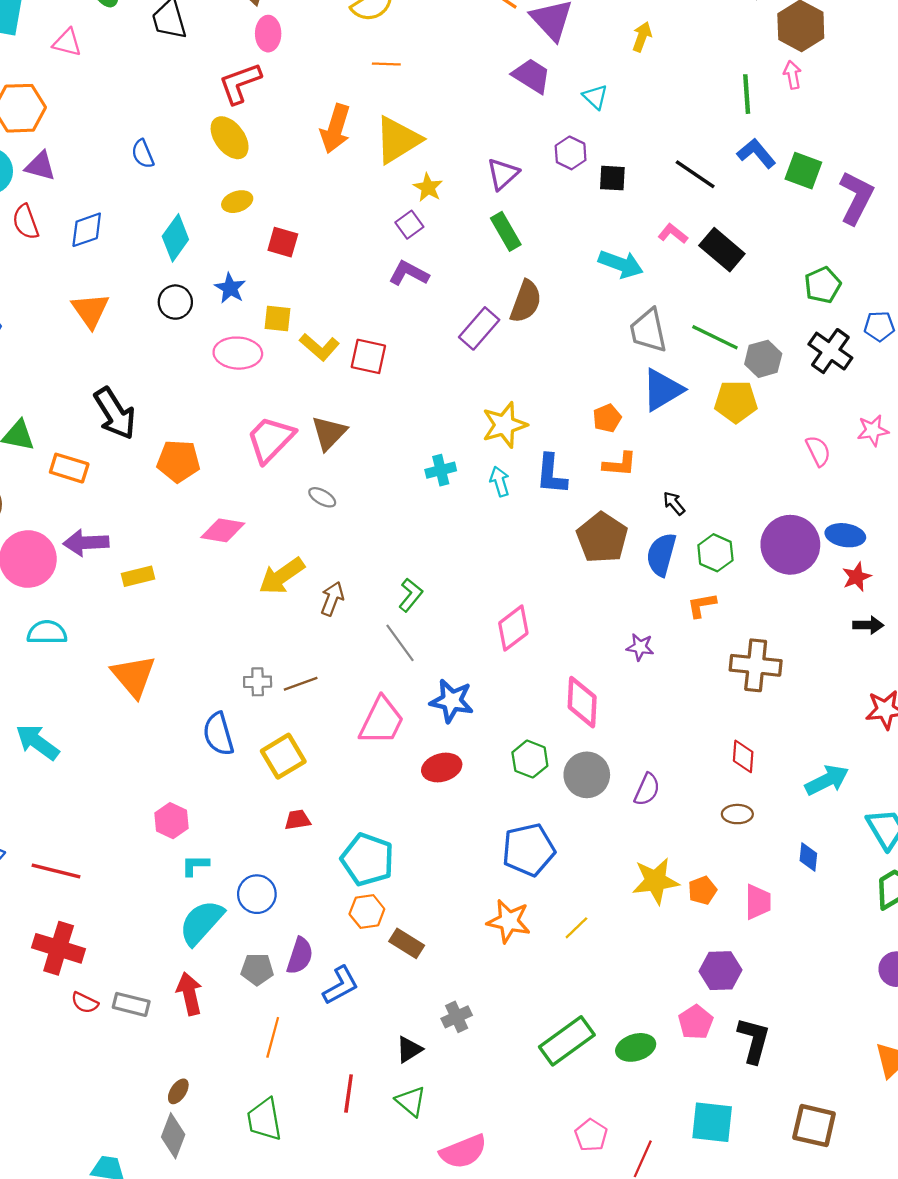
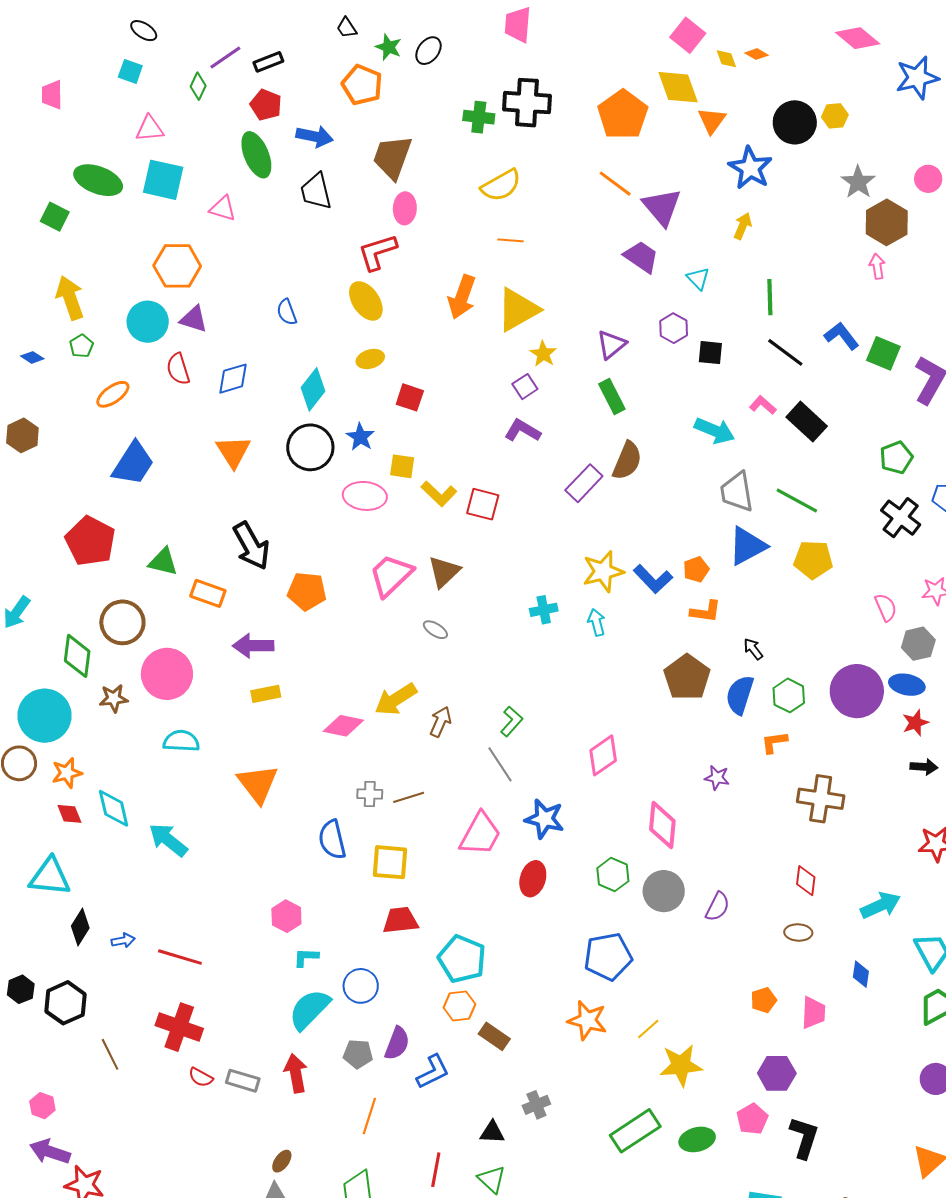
green line: (747, 94) -> (770, 297), moved
black circle: (175, 302) -> (310, 447), size x1.5
gray hexagon: (763, 359) -> (918, 644), moved
blue L-shape: (551, 474) -> (653, 579), moved, turned -51
pink diamond: (223, 530) -> (343, 726), moved
purple arrow: (86, 543) -> (253, 646), moved
yellow square: (283, 756) -> (390, 862), turned 33
red ellipse: (442, 768) -> (533, 879), turned -60
red trapezoid: (298, 820) -> (400, 920), size x1.5
yellow star: (656, 881) -> (681, 1065), moved
black triangle: (409, 1049) -> (492, 1132), turned 32

